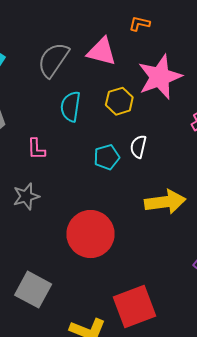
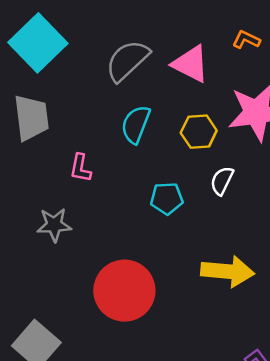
white semicircle: (138, 147) -> (222, 181), moved

